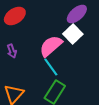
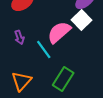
cyan line: (51, 67) -> (44, 49), moved

